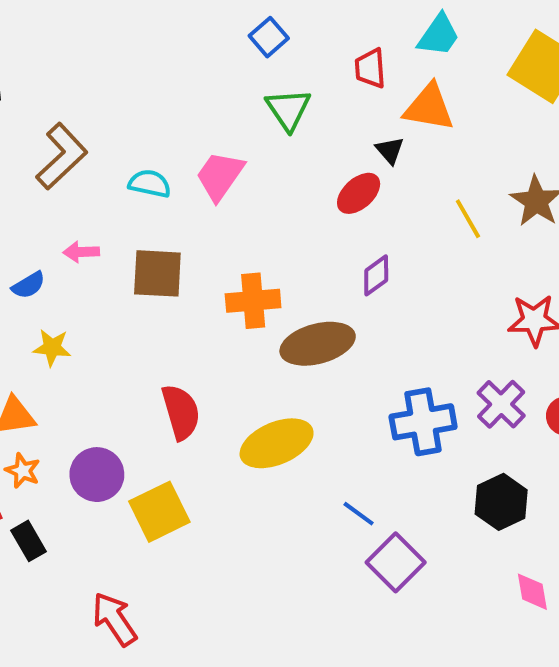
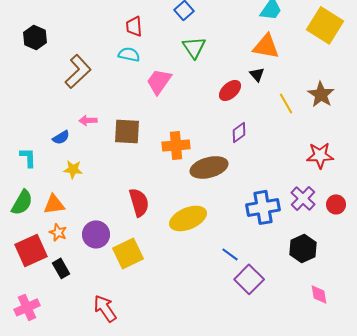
red trapezoid: (370, 68) -> (134, 26), moved
black triangle: (390, 150) -> (257, 74), moved
cyan semicircle: (150, 184) -> (129, 54), moved

